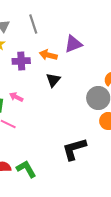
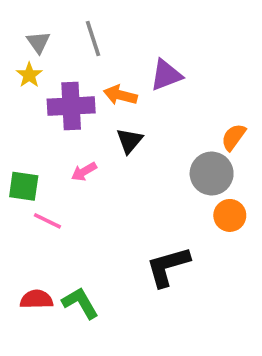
purple cross: (21, 61) -> (71, 106), size x1.4
pink arrow: (16, 97) -> (84, 172), moved, turned -56

